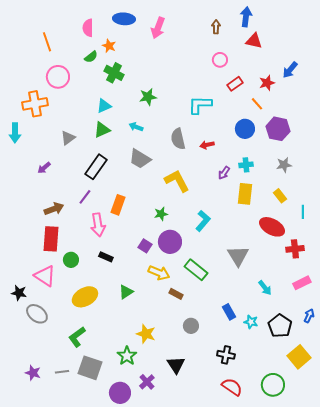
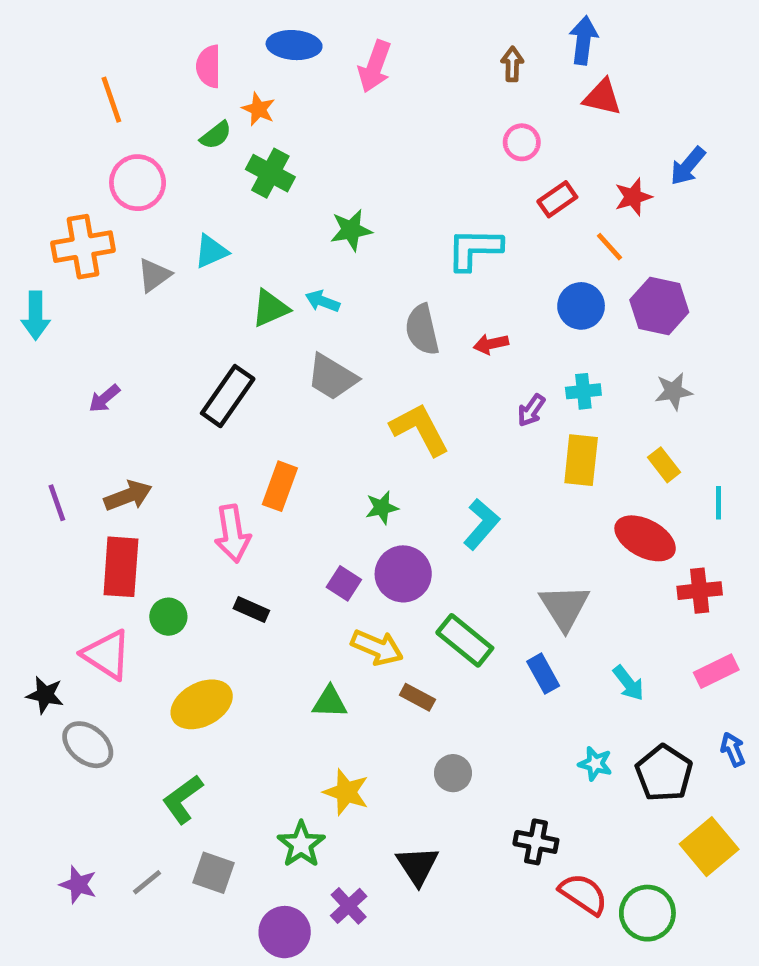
cyan triangle: (104, 106) -> (211, 251), moved
green triangle: (102, 130) -> (270, 308), moved
gray triangle: (68, 138) -> (154, 275), moved
purple line: (85, 197) -> (57, 503), moved, turned -56
green triangle: (126, 292) -> (330, 702), moved, turned 35
blue rectangle: (229, 312) -> (543, 674), moved
blue arrow: (309, 316) -> (733, 749), turned -48
gray square: (90, 368) -> (213, 873), size x0.7
gray line: (62, 372) -> (147, 882), turned -32
red semicircle: (232, 387) -> (583, 894), moved

